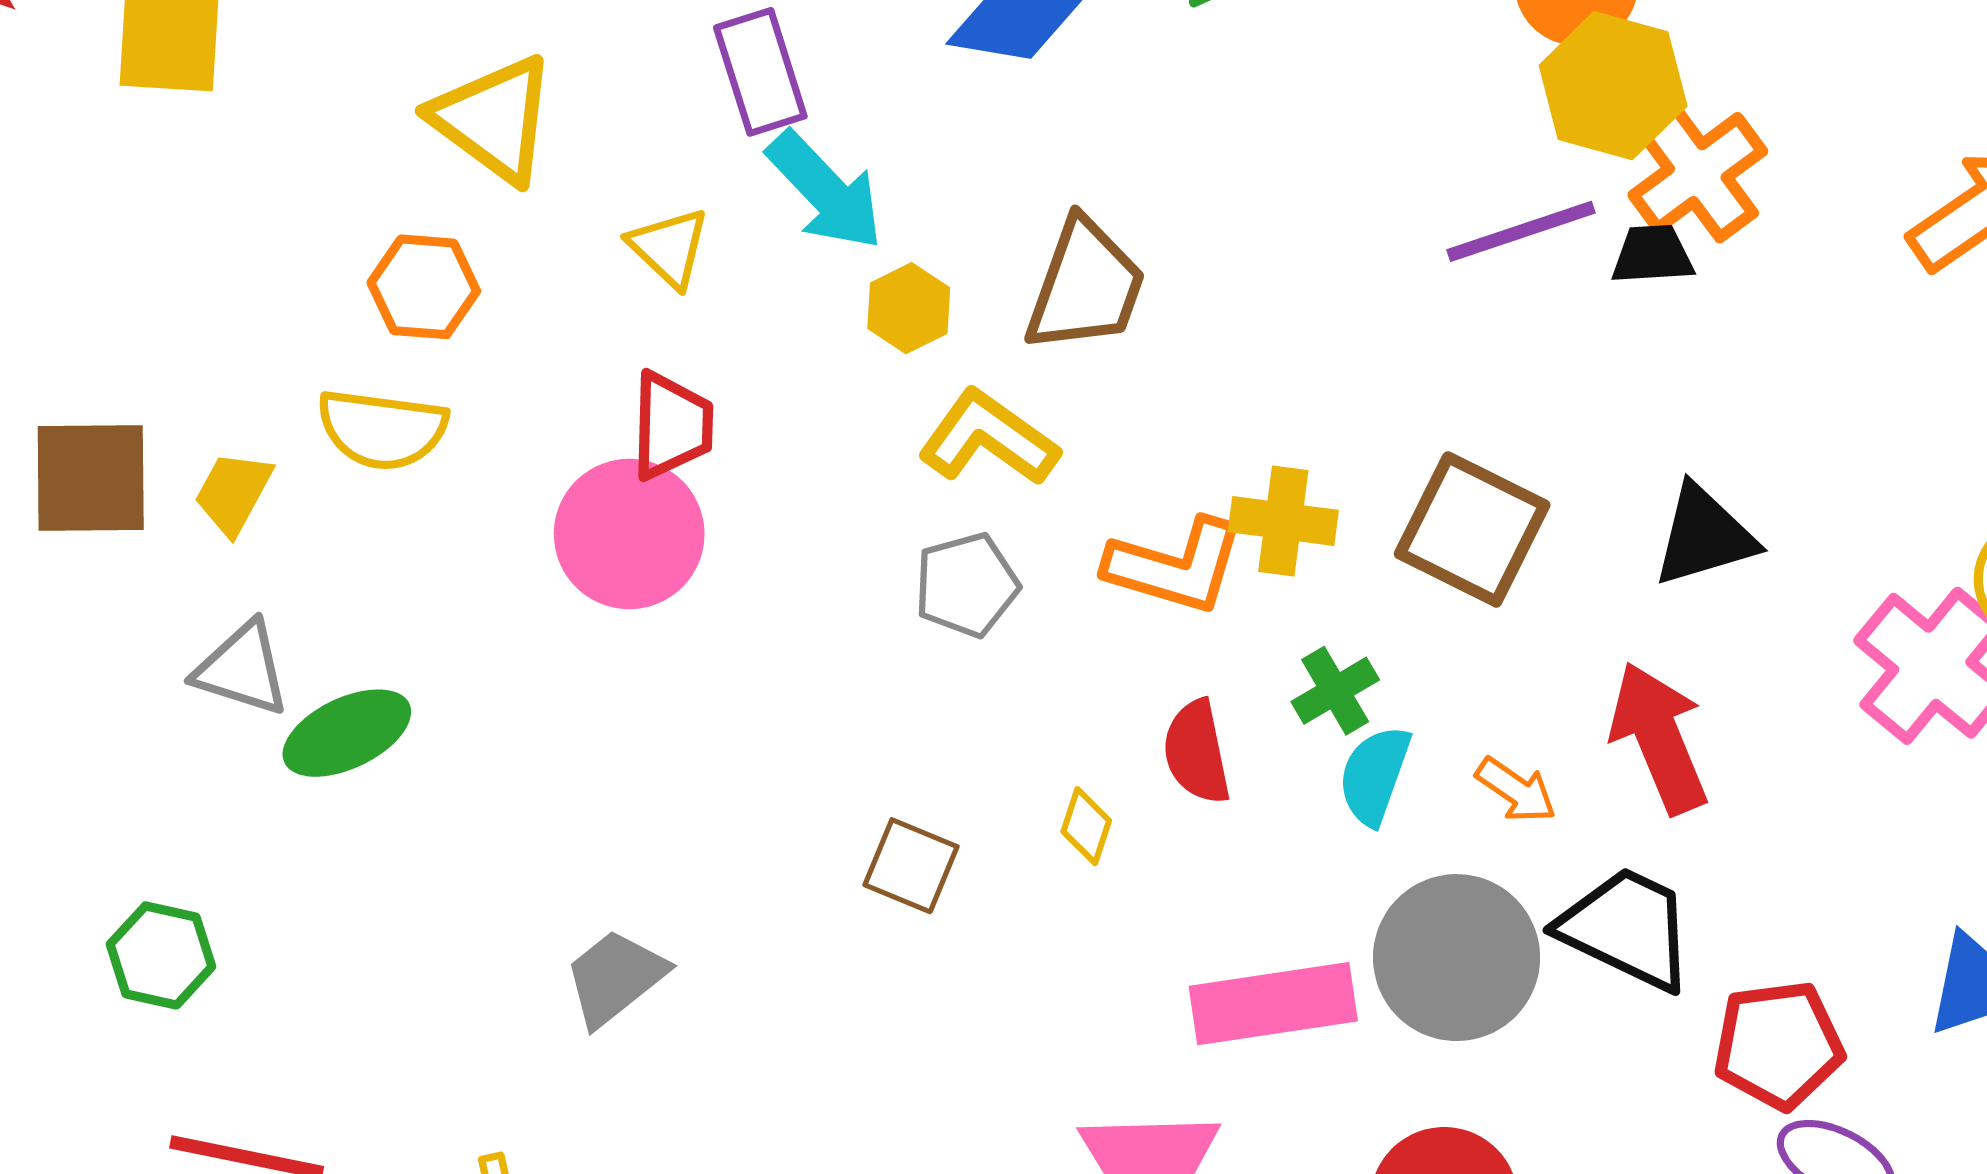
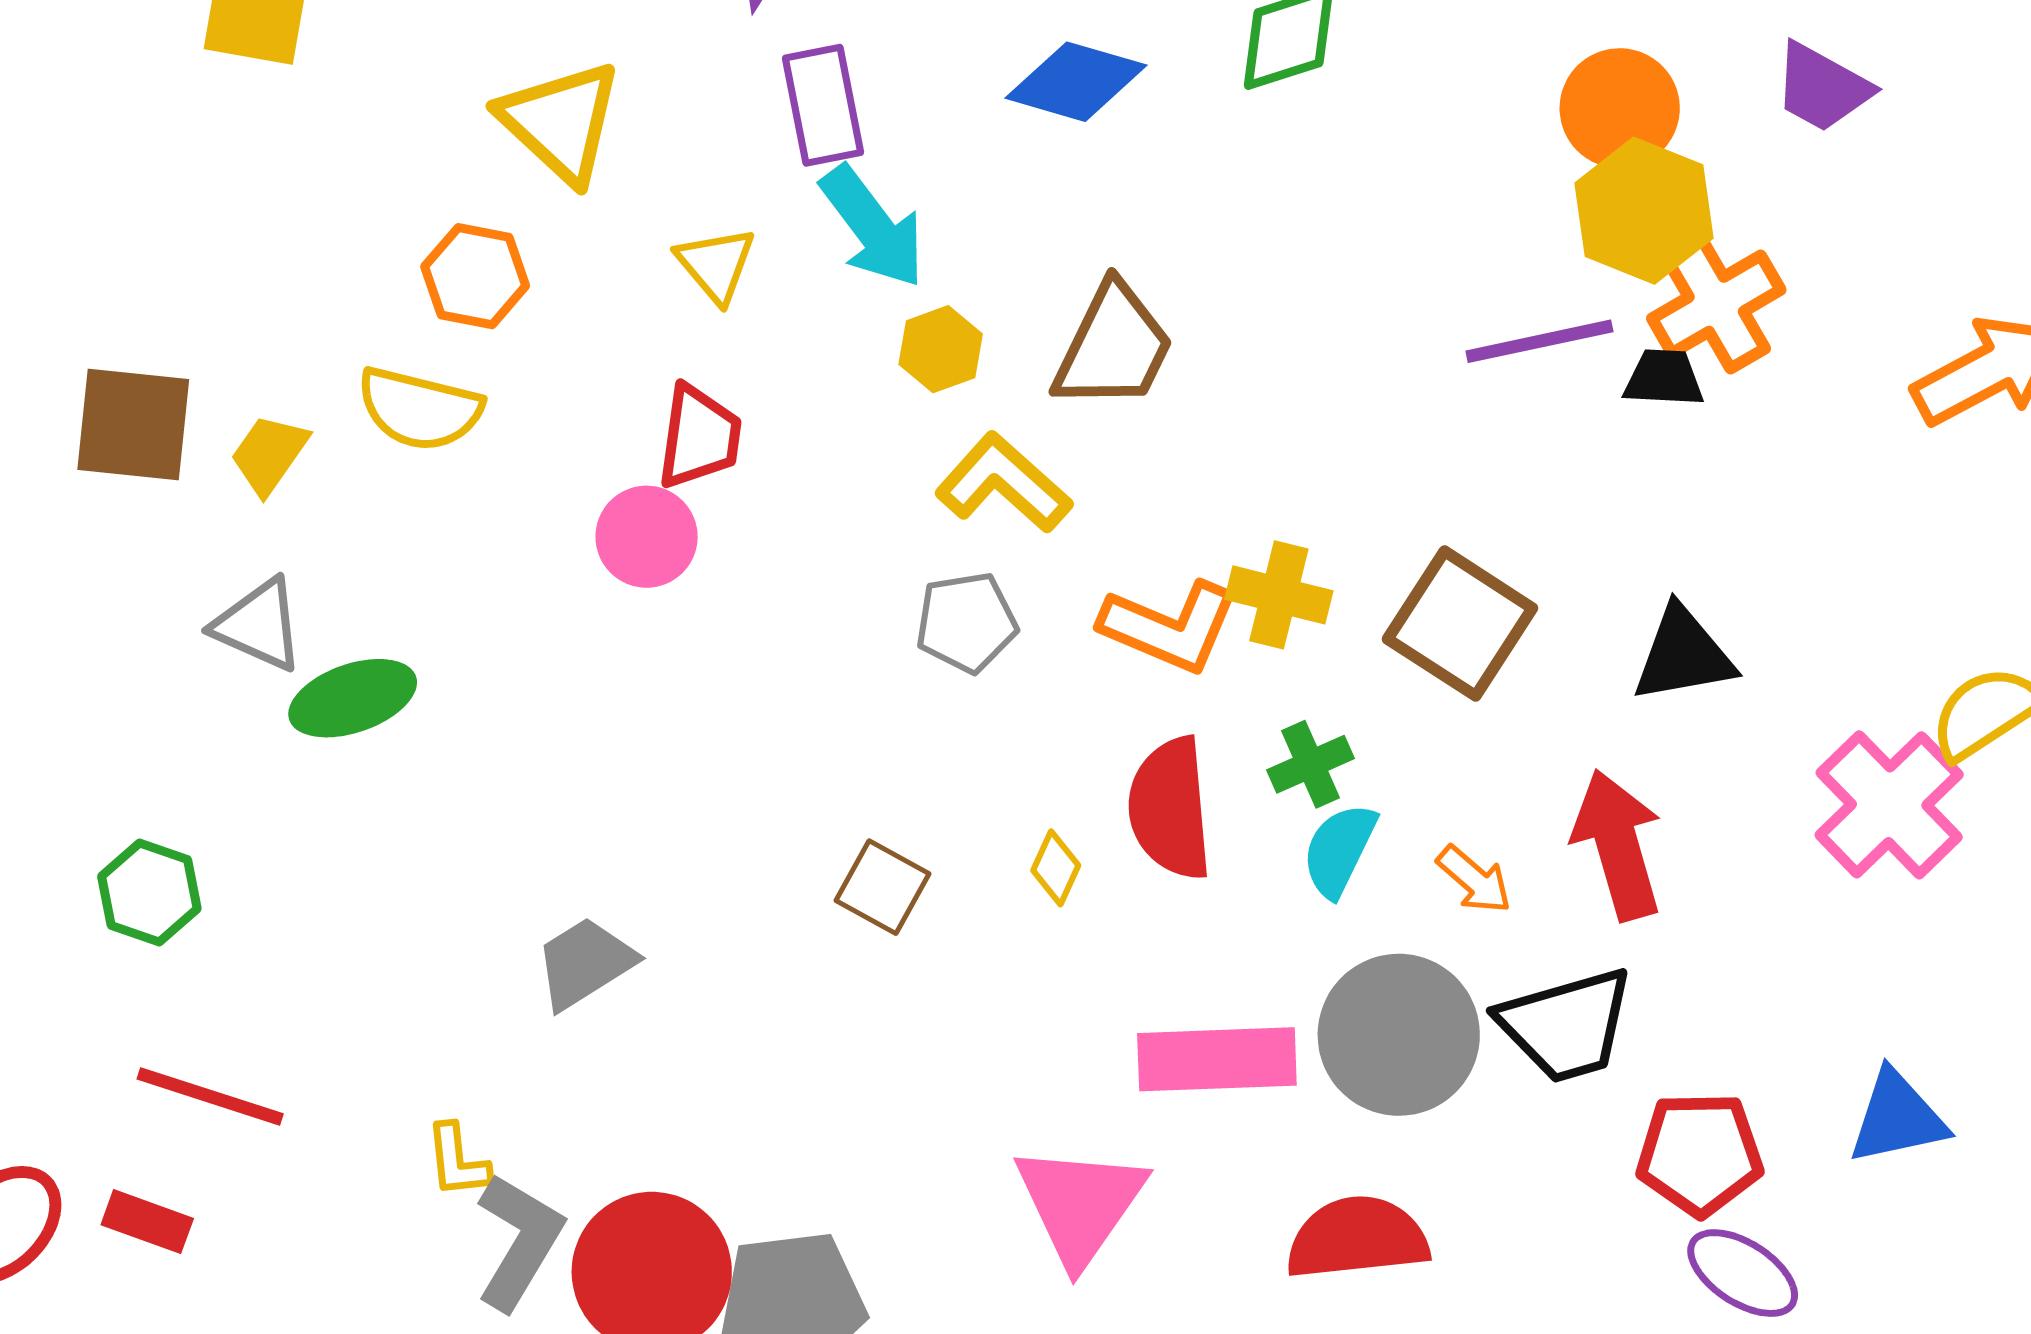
pink circle: (629, 534) -> (647, 537), size x0.7
red semicircle: (1197, 752) -> (1170, 808), size x1.4
black trapezoid: (1627, 928) -> (1566, 1025), turned 132

